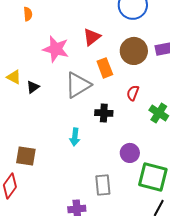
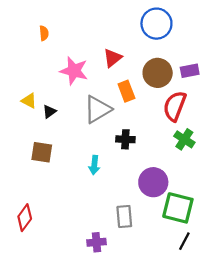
red semicircle: (133, 93) -> (175, 106), moved, size x1.8
purple circle: (130, 153) -> (153, 182), size x1.4
brown square: (26, 156) -> (42, 152), moved

